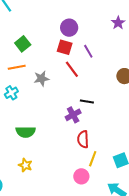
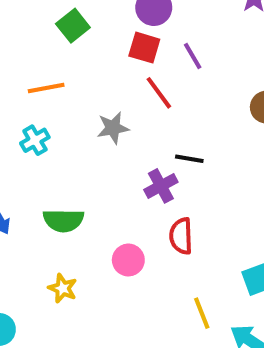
green square: (23, 44) -> (73, 26), moved
gray star: (41, 79) -> (113, 128), moved
yellow line: (93, 159) -> (202, 313), moved, turned -42
pink circle: (81, 176) -> (128, 260), moved

